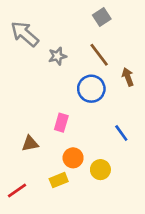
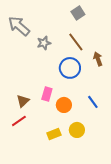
brown triangle: (30, 143) -> (23, 101), moved, turned -32
orange circle: (73, 158) -> (64, 105), moved
yellow rectangle: (59, 180) -> (54, 134), moved
red line: (17, 190) -> (19, 121), moved

